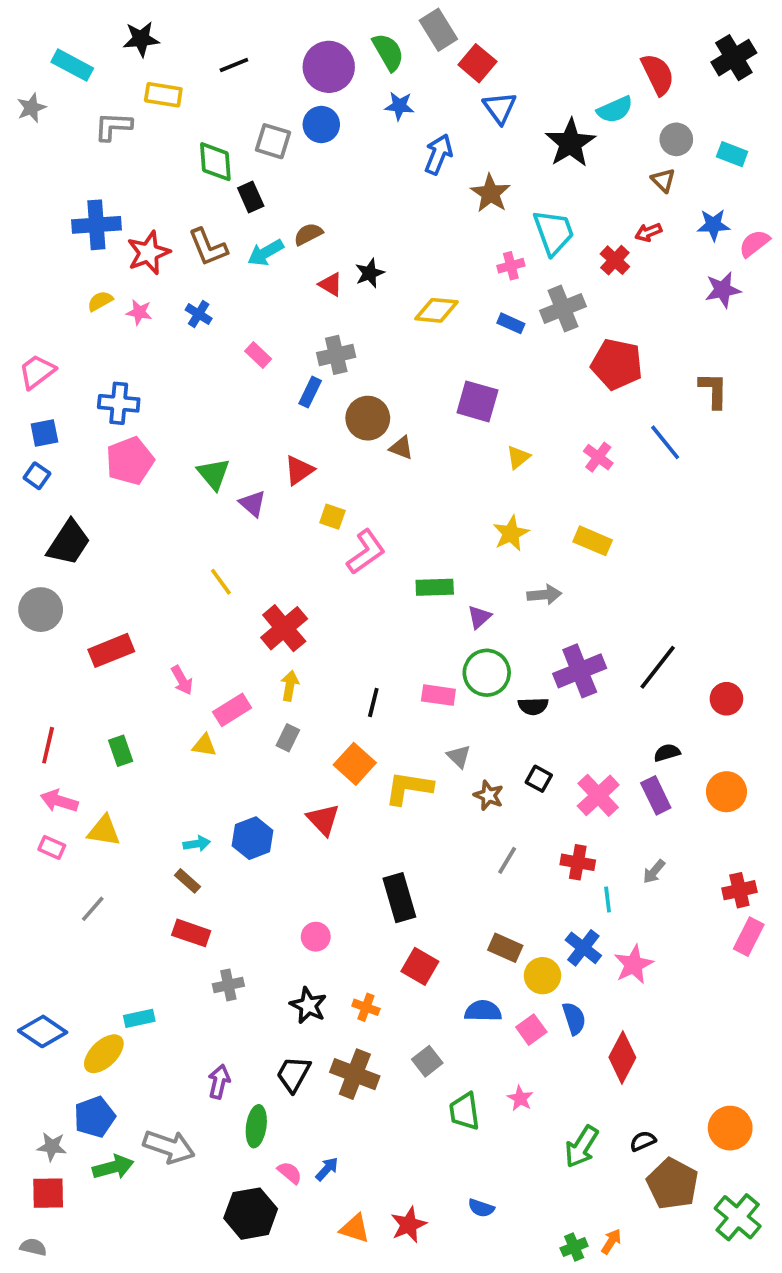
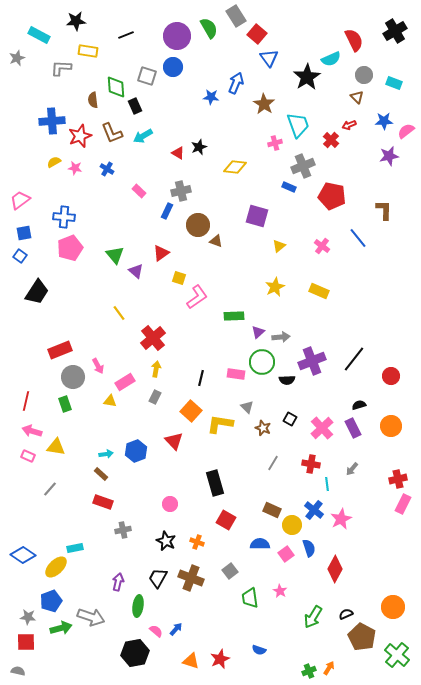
blue star: (399, 106) -> (211, 97), moved
brown semicircle: (308, 234) -> (93, 100), moved, turned -70
blue rectangle: (511, 323) -> (289, 187), moved
gray arrow: (544, 595) -> (281, 337), moved
gray circle: (41, 610) -> (73, 377), moved

